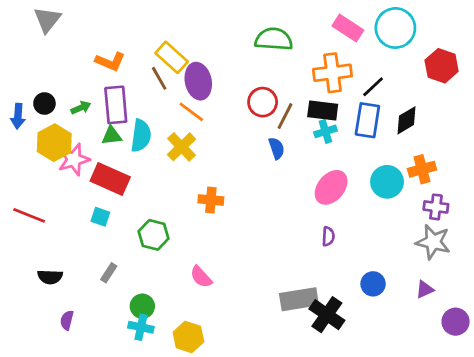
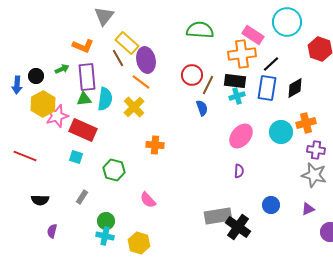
gray triangle: (47, 20) -> (104, 16), moved
pink rectangle: (348, 28) -> (253, 35), moved
green arrow: (81, 108) -> (62, 69), moved

